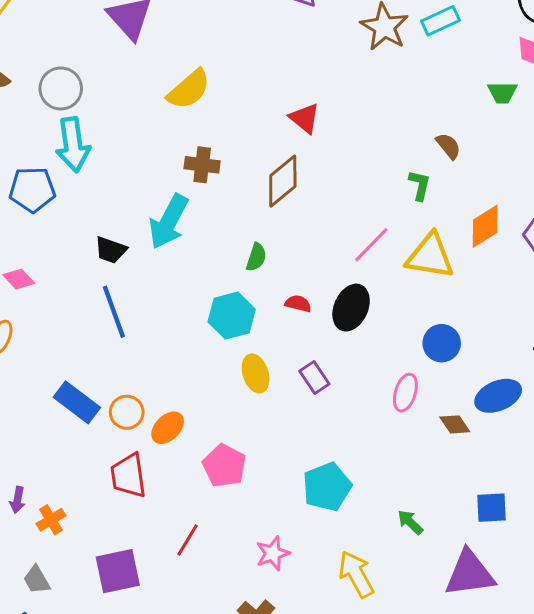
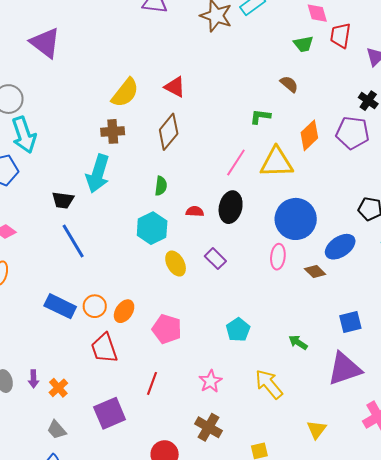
yellow semicircle: (189, 89) -> (125, 93), moved
brown semicircle: (448, 146) -> (289, 84), moved
green L-shape: (420, 185) -> (260, 117), turned -85
blue circle: (442, 343) -> (296, 219), size x1.6
cyan pentagon: (327, 487) -> (238, 330), size x0.7

